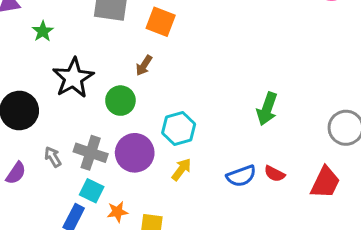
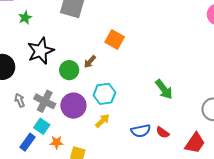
orange square: (161, 22) -> (115, 39), moved
brown arrow: (144, 65) -> (90, 62), moved
green arrow: (267, 109) -> (164, 89), turned -65

